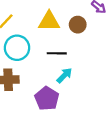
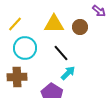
black line: (57, 53) -> (61, 53), turned 48

